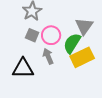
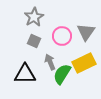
pink circle: (51, 35) -> (62, 36), moved
green semicircle: (72, 43) -> (62, 74), moved

